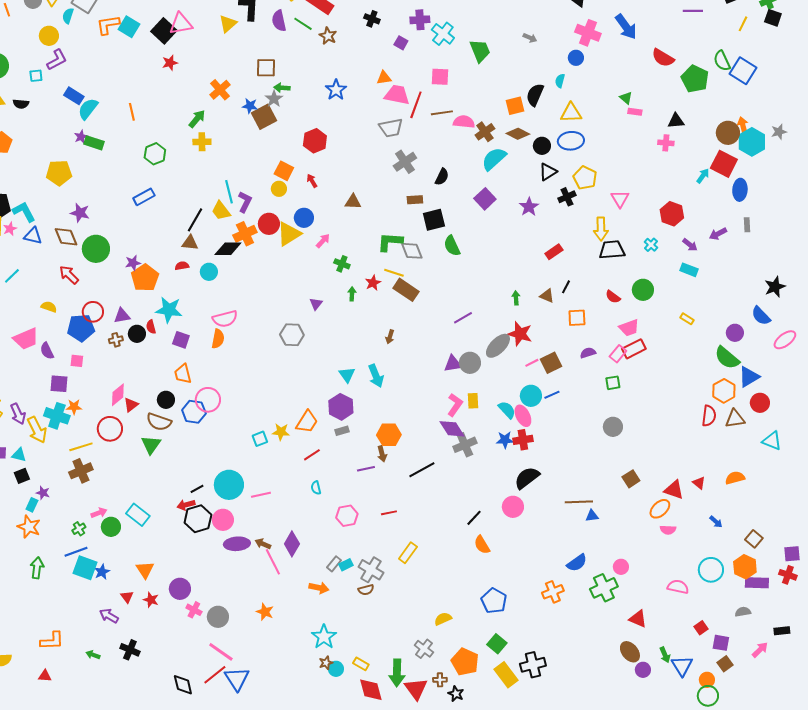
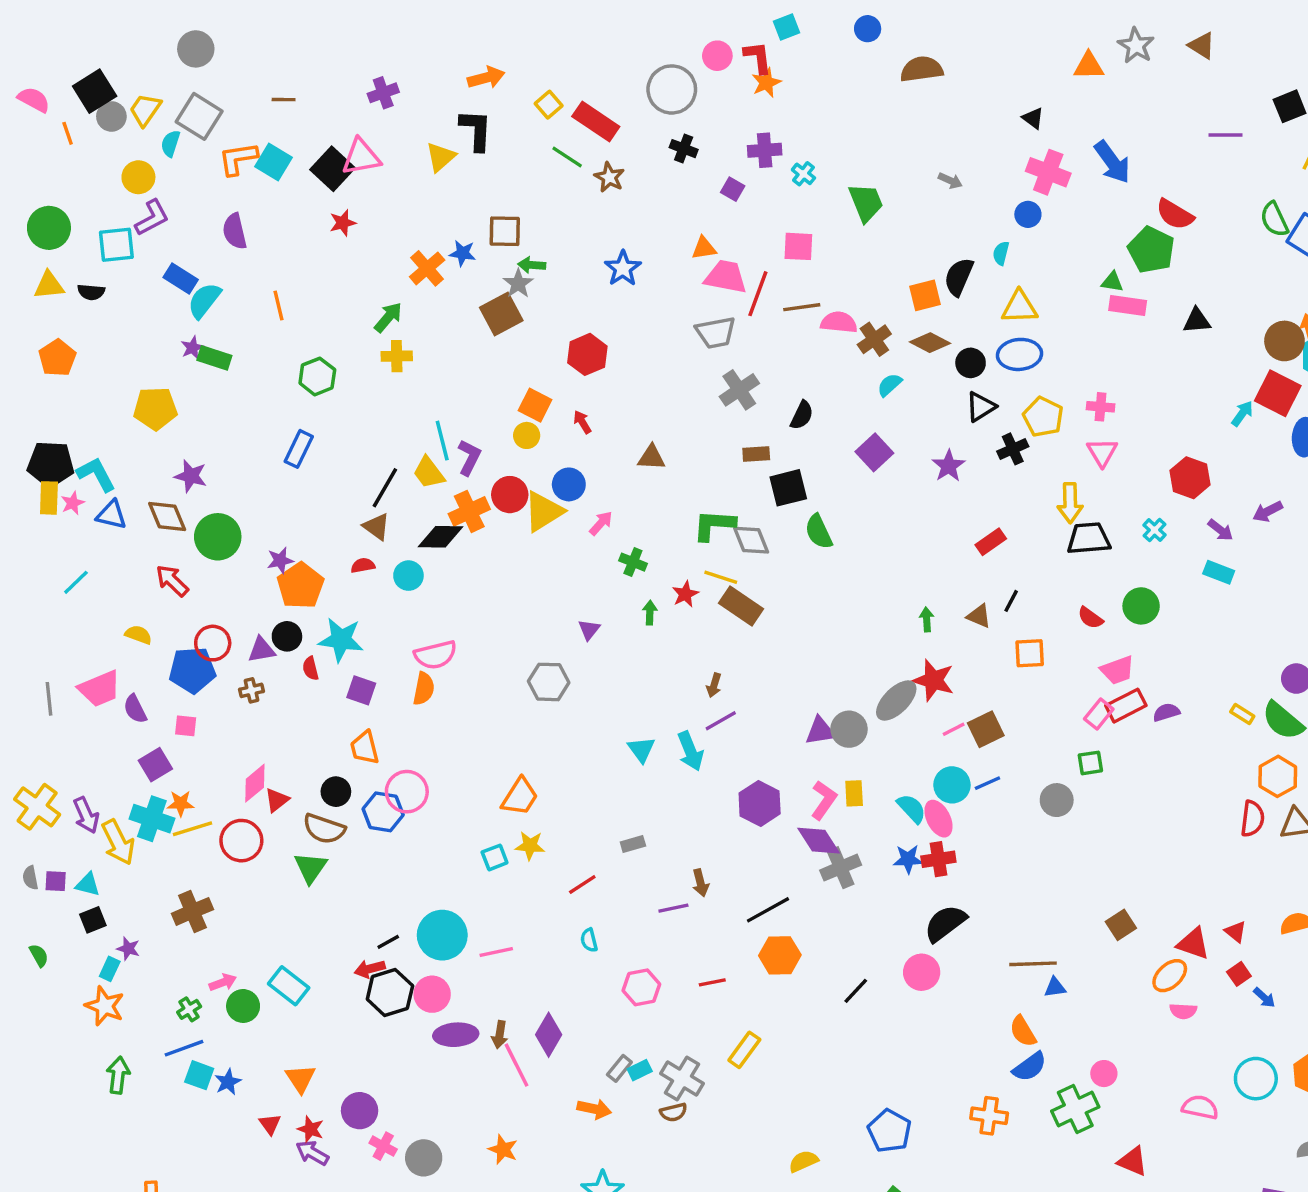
purple semicircle: (279, 21) -> (235, 231), moved
cyan cross: (443, 34) -> (803, 174), size x0.6
cyan square: (36, 76) -> (116, 245), size x1.6
green pentagon: (695, 79) -> (1151, 250), moved
green triangle: (626, 98) -> (1112, 282), turned -32
blue star: (250, 106) -> (462, 253), moved
pink rectangle: (635, 112) -> (1128, 306), size x1.5
pink cross: (666, 143) -> (1101, 407), moved
cyan semicircle: (494, 159) -> (890, 385), size x0.6
blue rectangle: (144, 197) -> (299, 449), turned -35
brown triangle: (190, 243) -> (376, 527), turned 30
purple line: (463, 318) -> (721, 721), moved
yellow rectangle: (687, 319) -> (1242, 714), moved
black circle: (137, 334) -> (287, 636), moved
purple semicircle: (588, 353) -> (1166, 712), moved
purple square: (59, 384) -> (155, 765), turned -36
purple hexagon: (341, 407) -> (760, 803), moved
orange trapezoid: (307, 422) -> (520, 797), moved
gray circle: (613, 427) -> (1057, 800), moved
orange hexagon: (389, 435) -> (780, 955), moved
yellow line: (81, 447) -> (192, 829), moved
brown arrow: (263, 544) -> (500, 1035), turned -105
orange semicircle: (482, 545) -> (1023, 1031), moved
cyan square: (85, 568) -> (199, 1075), size x0.7
orange cross: (553, 592) -> (989, 1116), turned 30
purple arrow: (109, 616) -> (312, 1153), moved
red square: (701, 628) -> (1239, 974), moved

